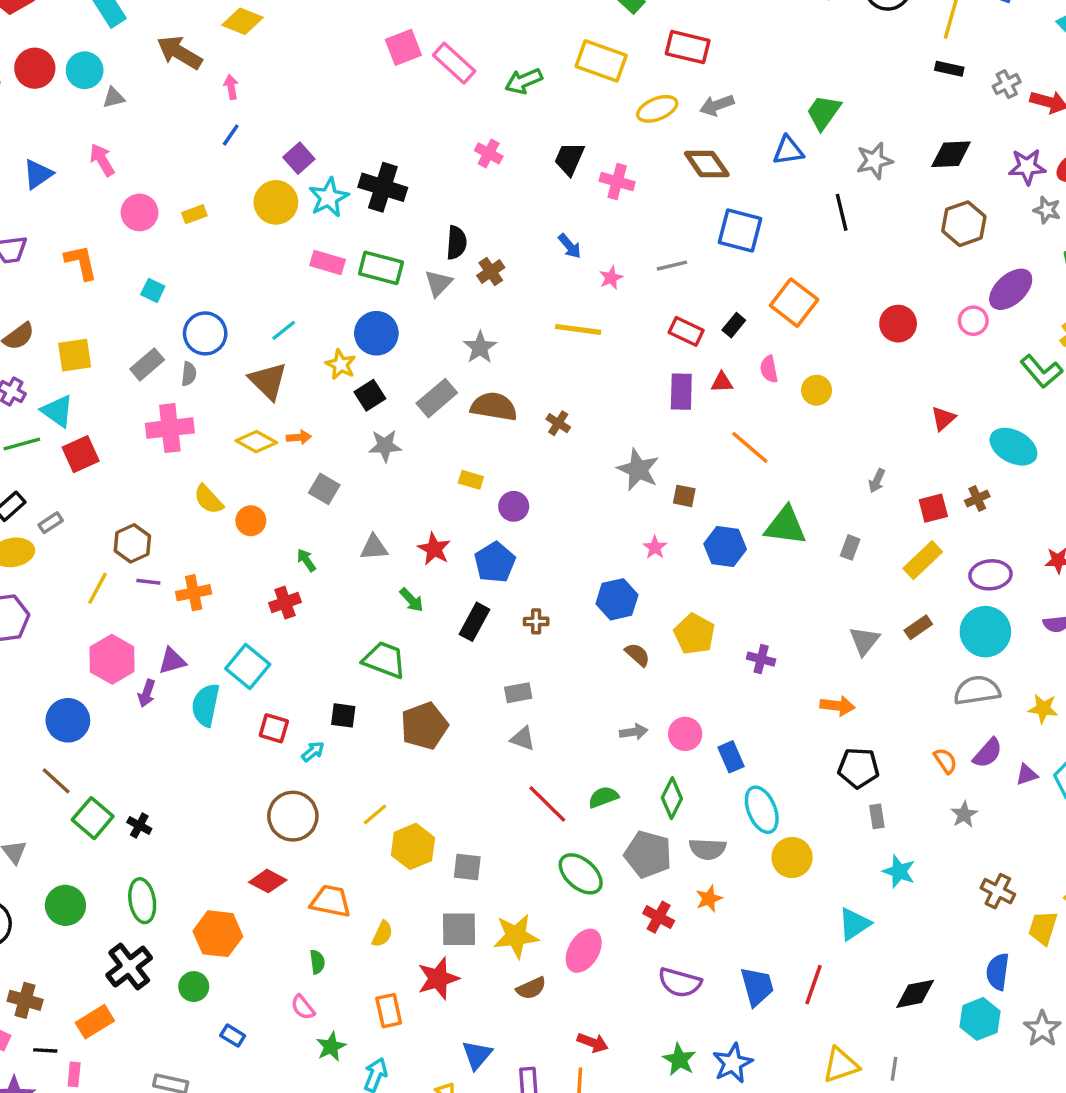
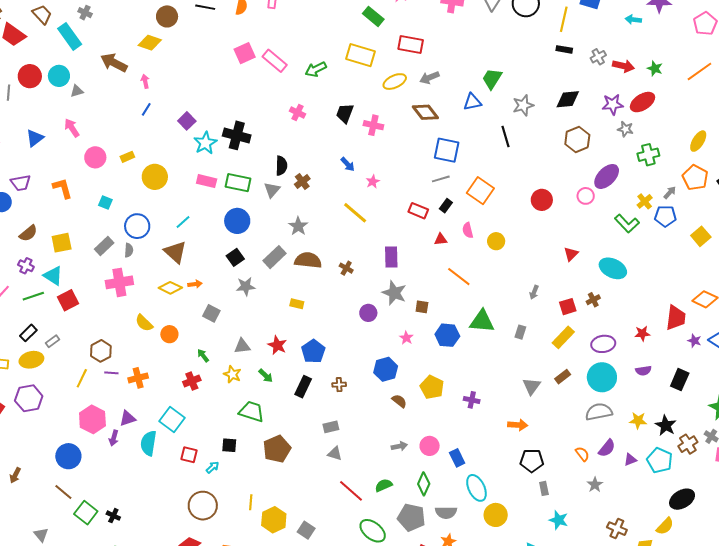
yellow circle: (276, 202) -> (155, 177), moved
gray line: (672, 266) -> (441, 179), moved
yellow line: (578, 329) -> (355, 213), turned 36
yellow star: (341, 365) -> (232, 374), moved
purple rectangle: (681, 392) -> (391, 257), moved
purple circle: (514, 506) -> (368, 313), moved
yellow line: (375, 815) -> (251, 502), turned -42
gray square: (467, 867) -> (306, 530), turned 30

